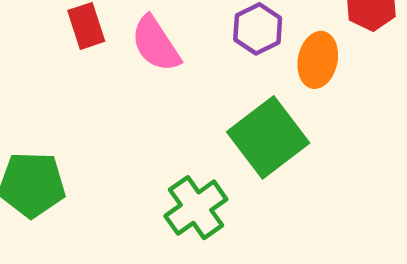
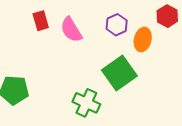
green cross: (196, 208) -> (86, 103), turned -32

